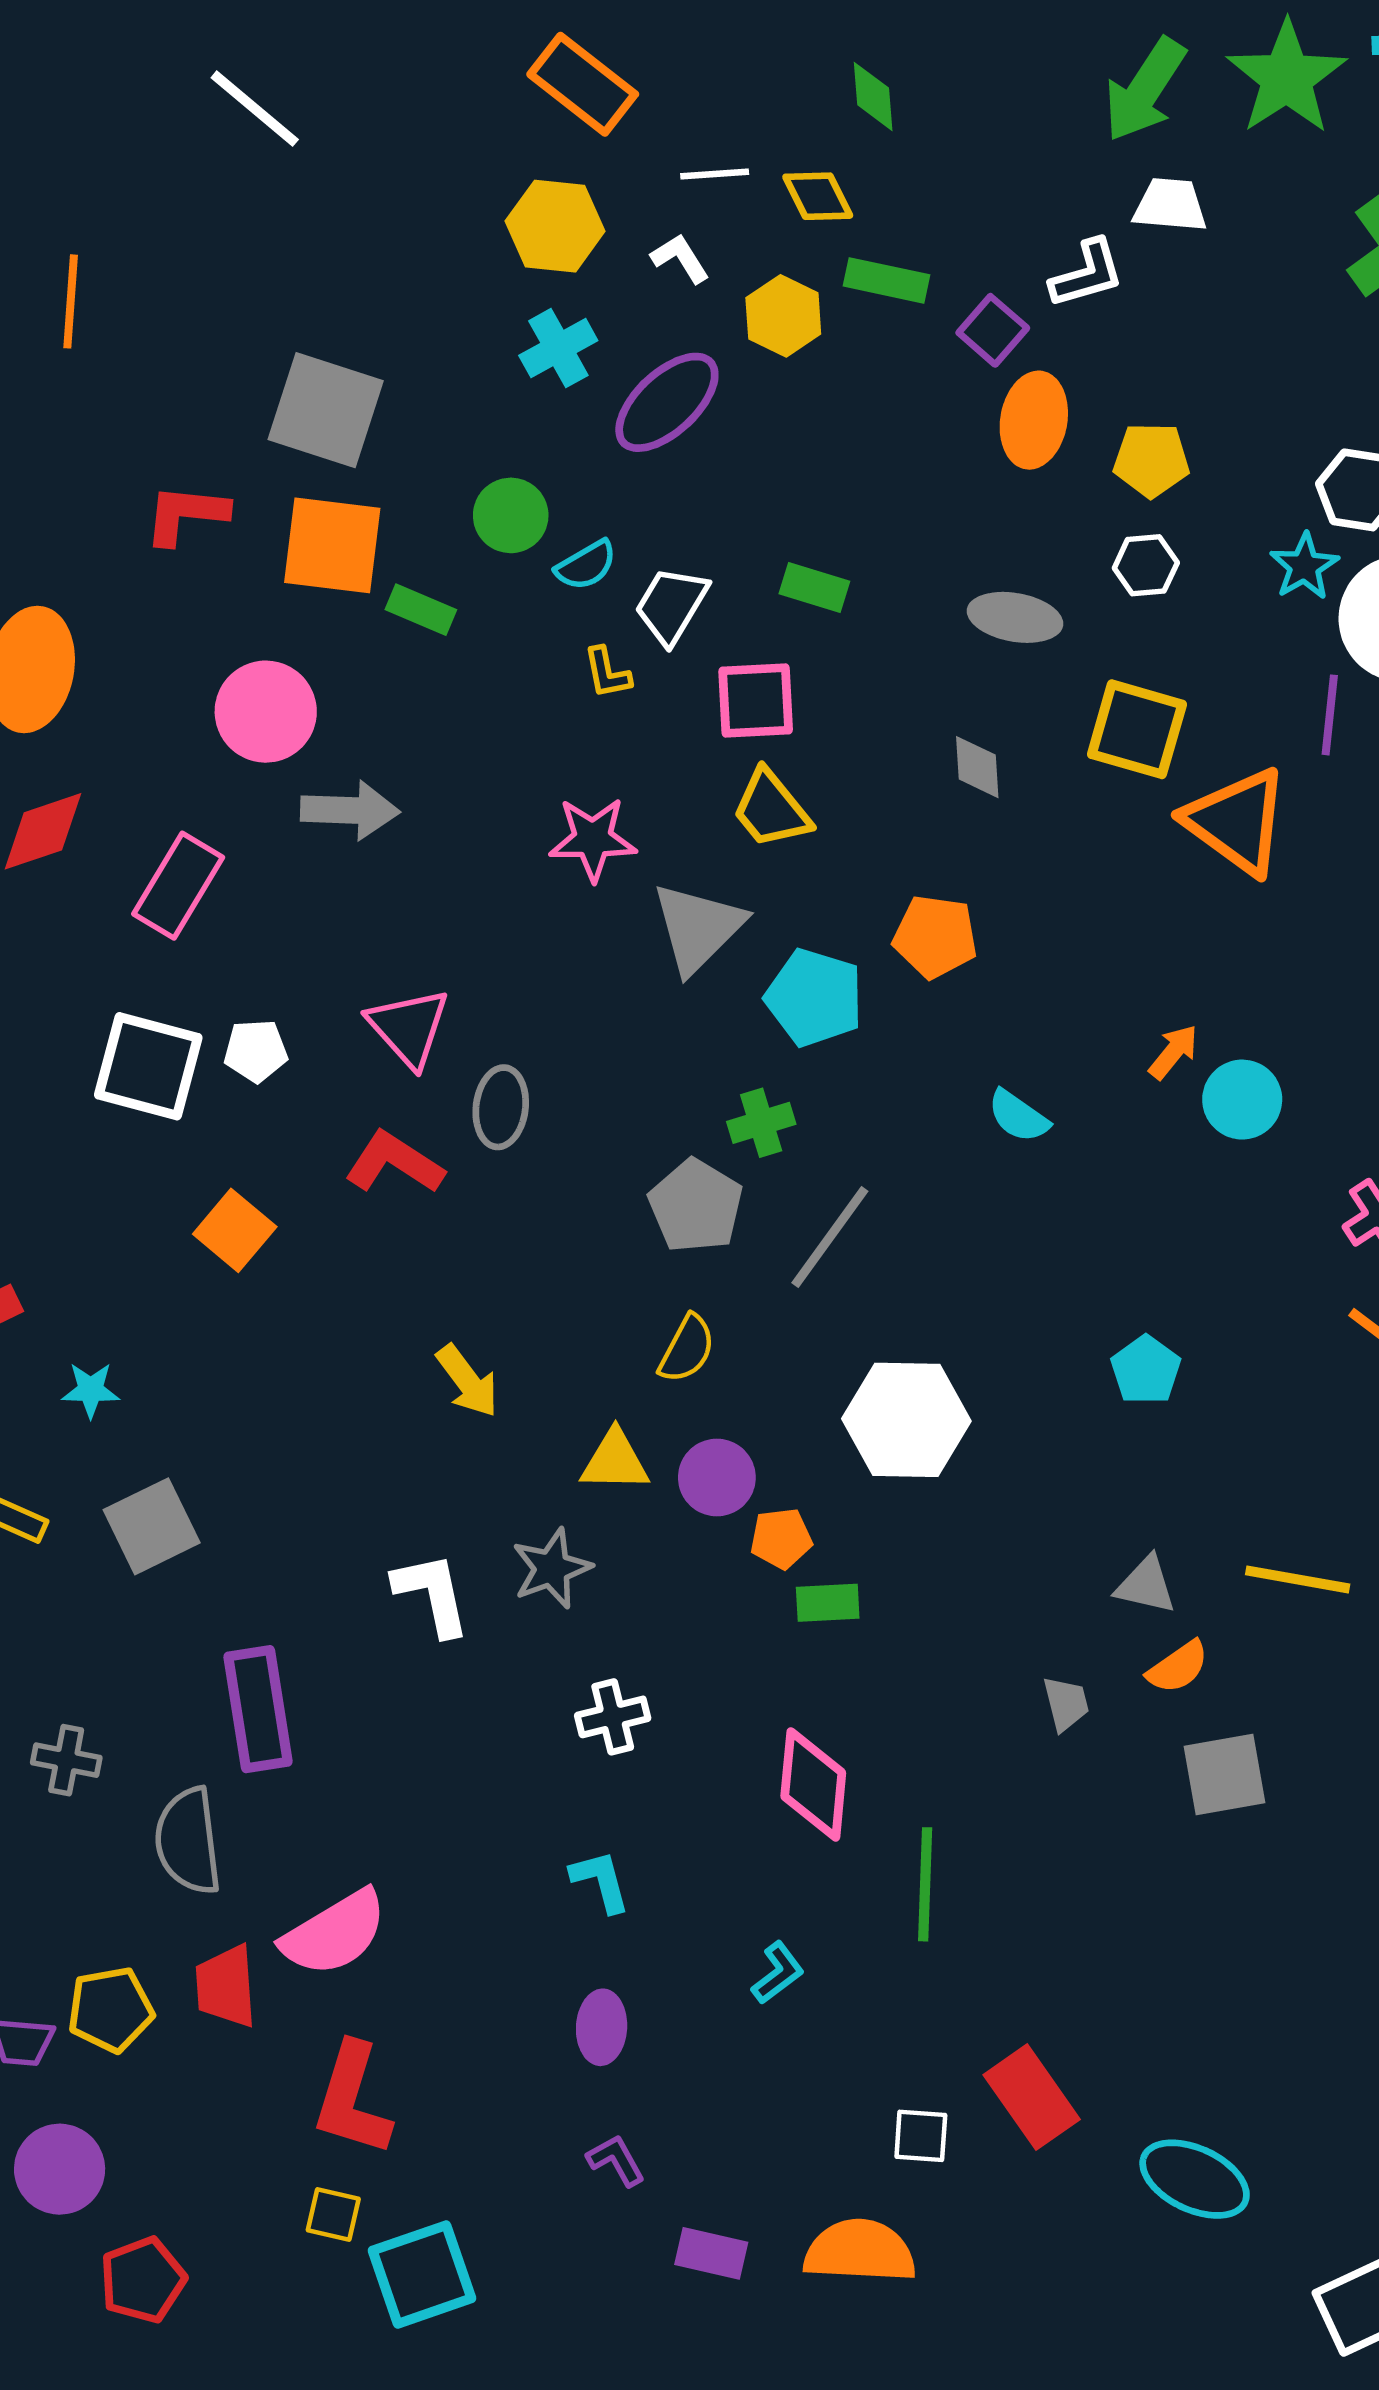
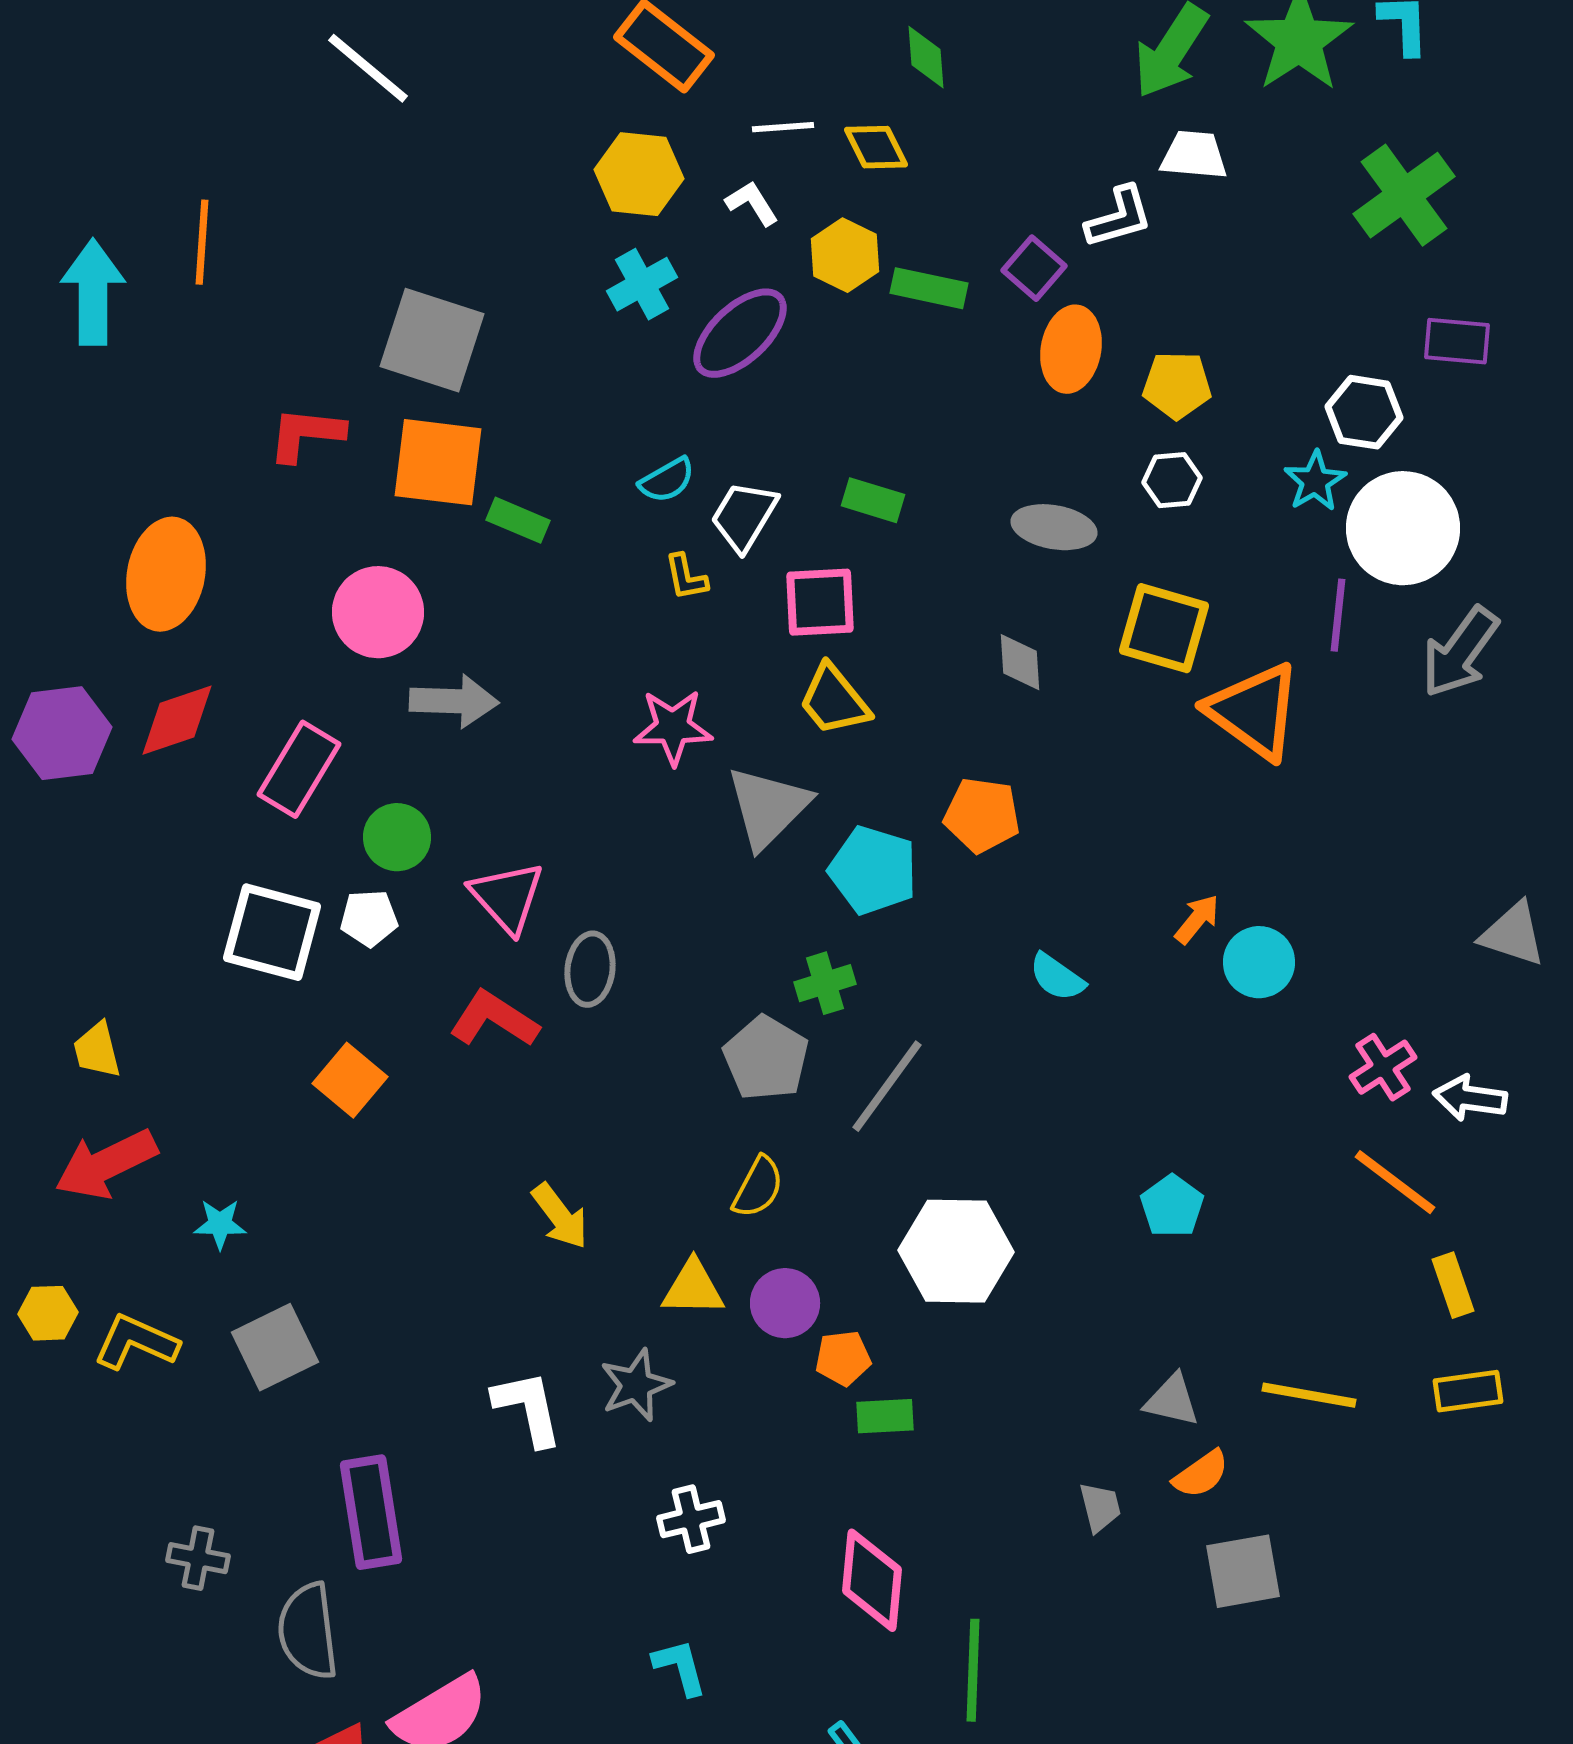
green rectangle: (886, 280) -> (929, 288), moved
green circle: (511, 515) -> (397, 837), moved

